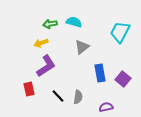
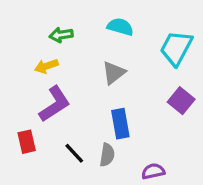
cyan semicircle: (74, 22) -> (120, 27), moved
blue rectangle: (100, 73) -> (120, 124), moved
purple square: (123, 79) -> (181, 101), moved

